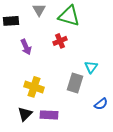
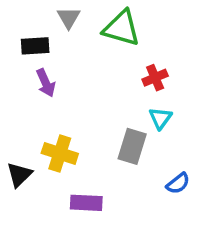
black rectangle: (11, 21) -> (35, 46), moved
red cross: (60, 41) -> (155, 78), moved
black triangle: (25, 114) -> (19, 175), moved

